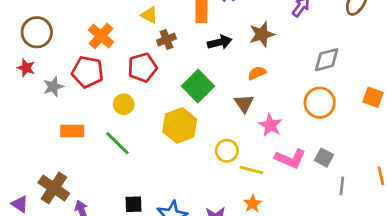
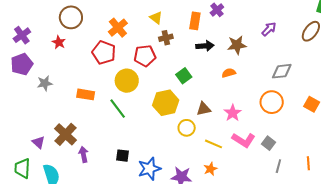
green square: (198, 86) -> (184, 76), size x0.7
gray star: (53, 87) -> (45, 83), moved
brown triangle: (244, 103) -> (204, 109), moved, turned 42
yellow circle: (124, 104) -> (127, 81), size x1.5
yellow circle: (227, 151) -> (187, 128), moved

